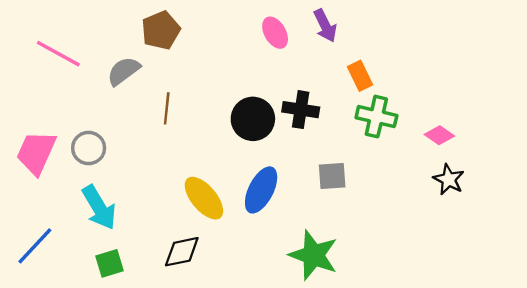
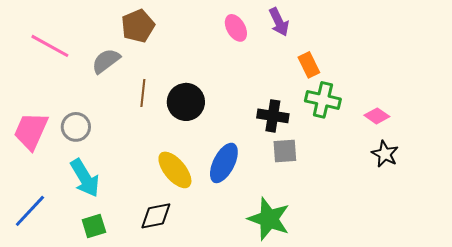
black cross: (301, 110) -> (273, 116), moved
black circle: (253, 119) -> (186, 102), moved

